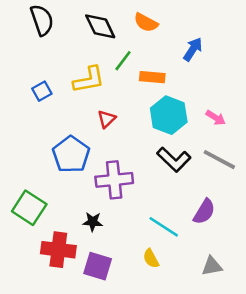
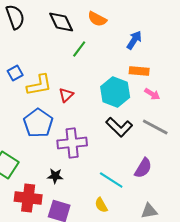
orange rectangle: (152, 77) -> (139, 71), moved
yellow L-shape: (89, 80) -> (39, 85), moved

